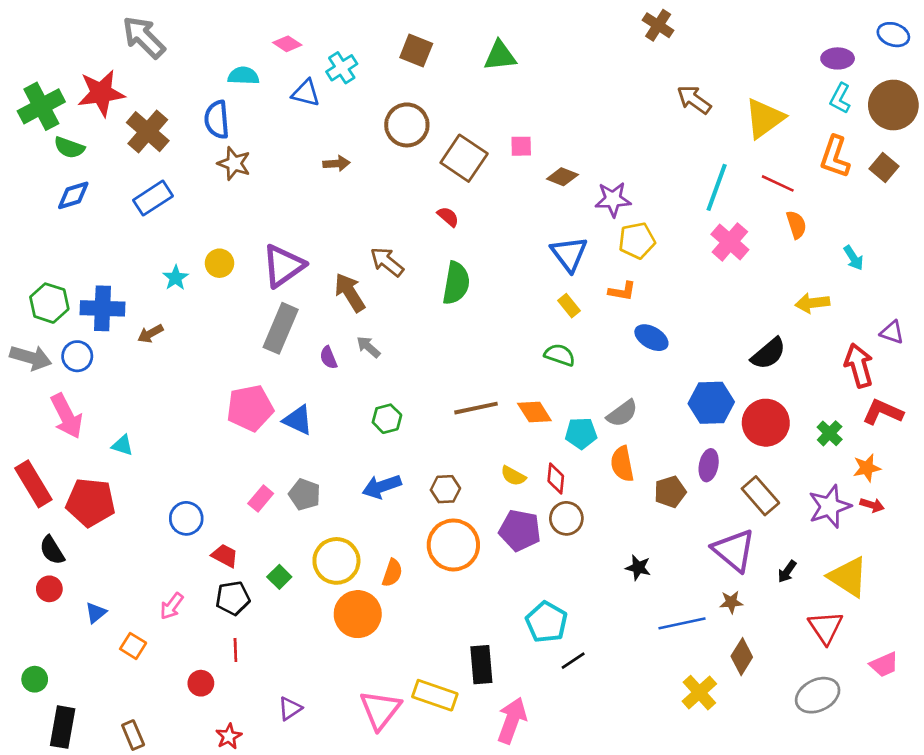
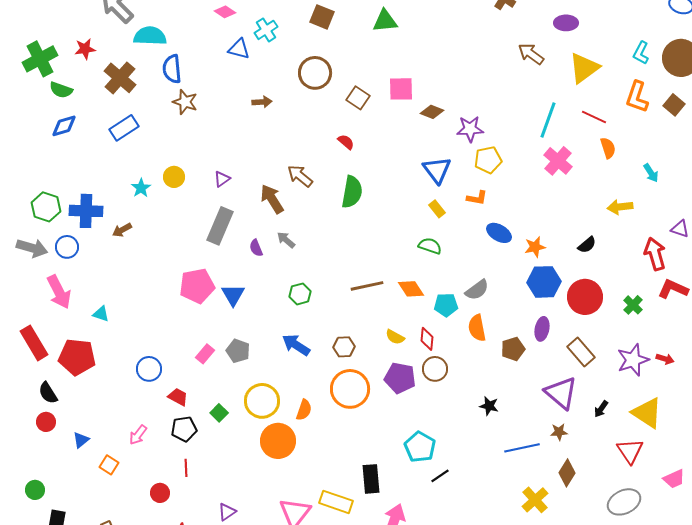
purple ellipse: (838, 58) -> (566, 23), moved
cyan semicircle: (243, 76) -> (150, 36), moved, size x1.4
red star: (101, 93) -> (85, 49), size x0.6
pink square: (521, 146) -> (401, 89), size x1.5
brown square: (464, 158) -> (358, 98), size x0.7
purple triangle: (283, 266) -> (222, 179), size x0.5
black semicircle: (768, 354) -> (587, 245), size x0.7
blue triangle: (298, 420) -> (233, 295), turned 35
orange star: (867, 468) -> (535, 247), moved
blue arrow: (382, 486) -> (296, 345), turned 52

